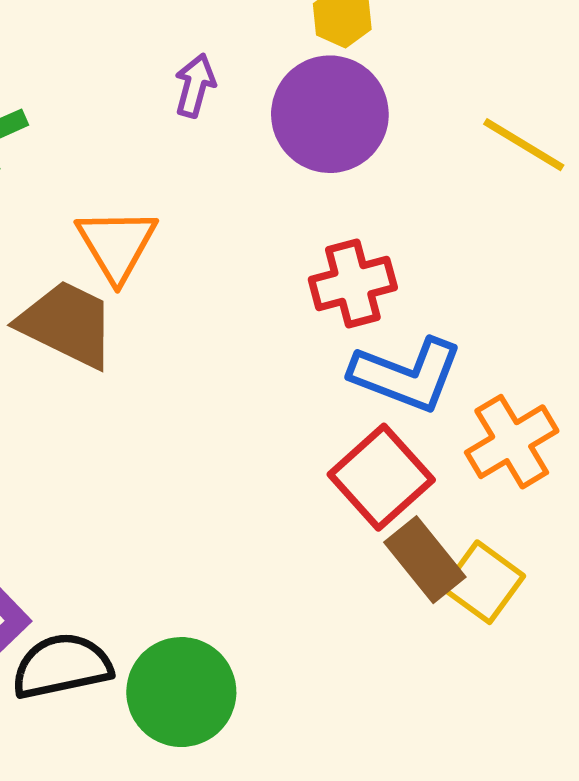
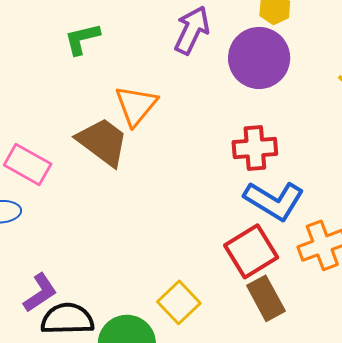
purple arrow: (195, 85) -> (192, 30), size x1.5
yellow square: (483, 582) -> (179, 302), moved

